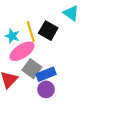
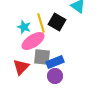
gray square: (32, 69) -> (42, 57), turned -30

